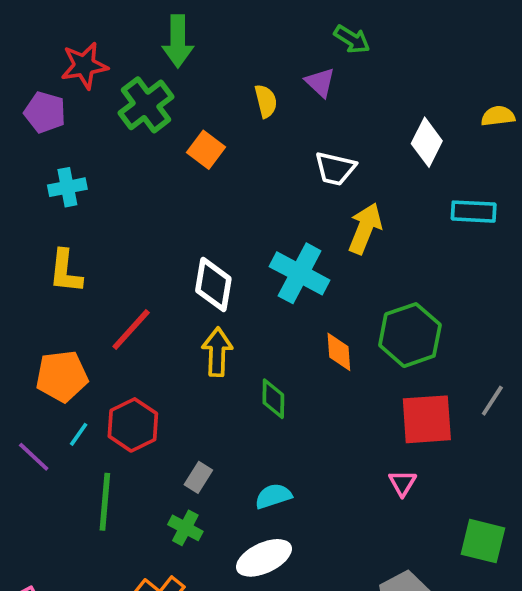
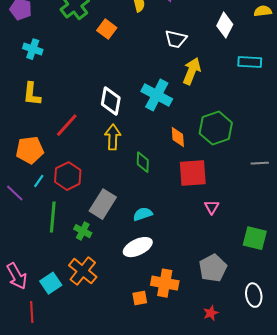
cyan cross: (67, 187) -> (33, 49), turned 30
gray line: (492, 401) -> (260, 163), turned 54
red square: (427, 419) -> (193, 173), moved
gray rectangle: (198, 477) -> (103, 204), size x1.8
green cross: (185, 528) -> (83, 231), moved

